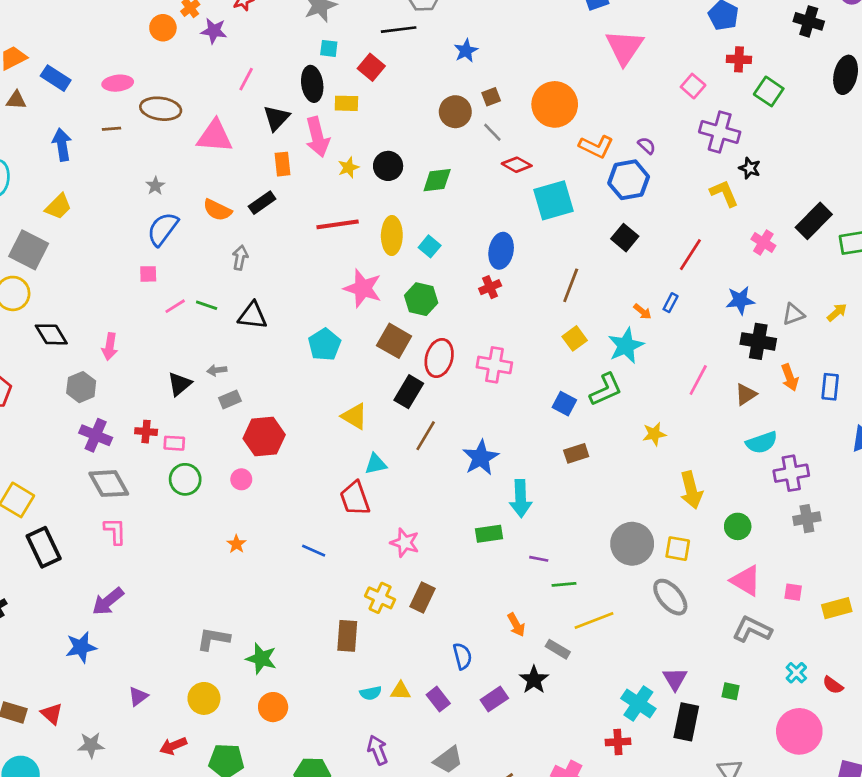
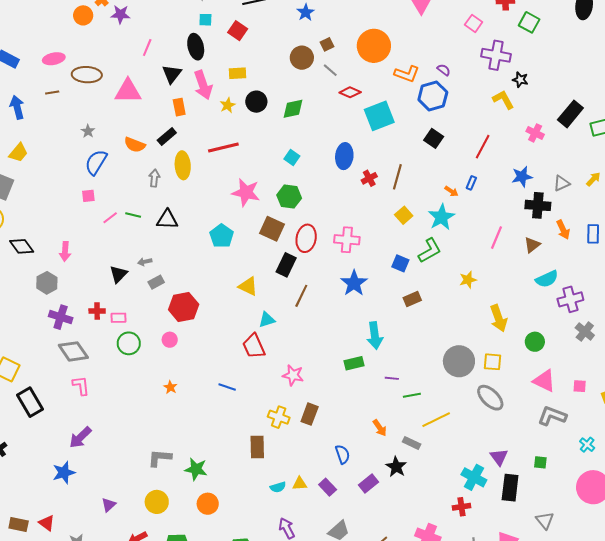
yellow rectangle: (346, 103) -> (238, 73), moved
yellow ellipse: (392, 236) -> (183, 165), moved
red cross: (490, 287) -> (369, 178), moved
blue star: (481, 458) -> (354, 283), moved
gray cross: (807, 519) -> (585, 332), turned -36

